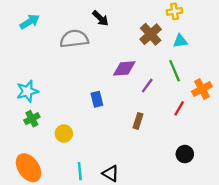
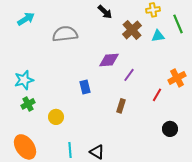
black arrow: (100, 18) -> (105, 12), moved
green line: (175, 71) -> (178, 24), moved
black circle: (185, 154) -> (170, 129), moved

